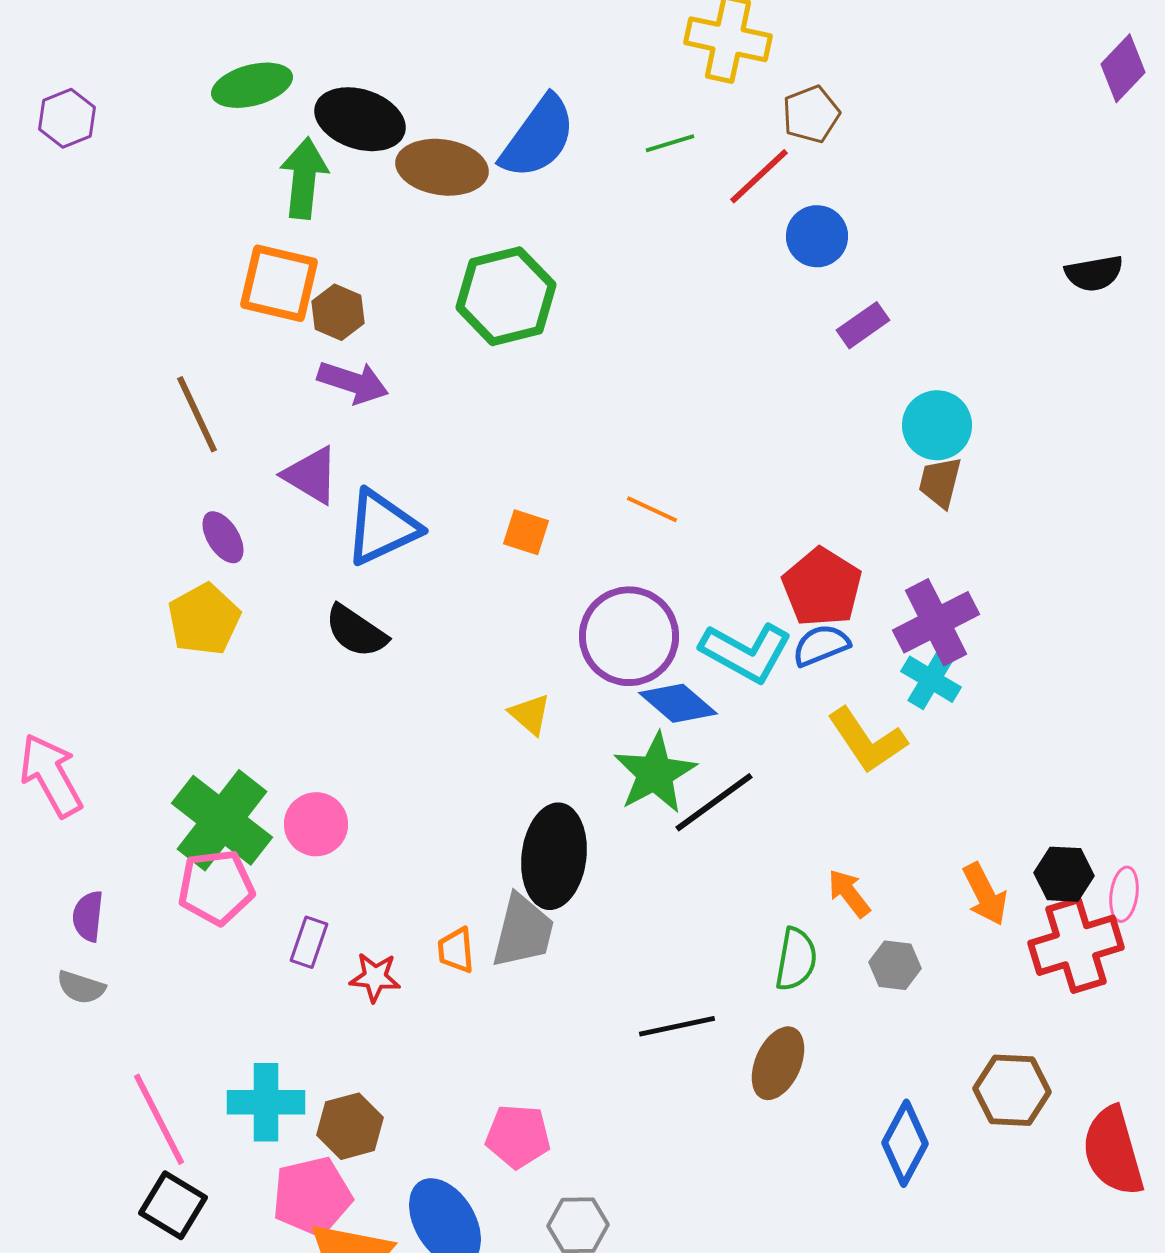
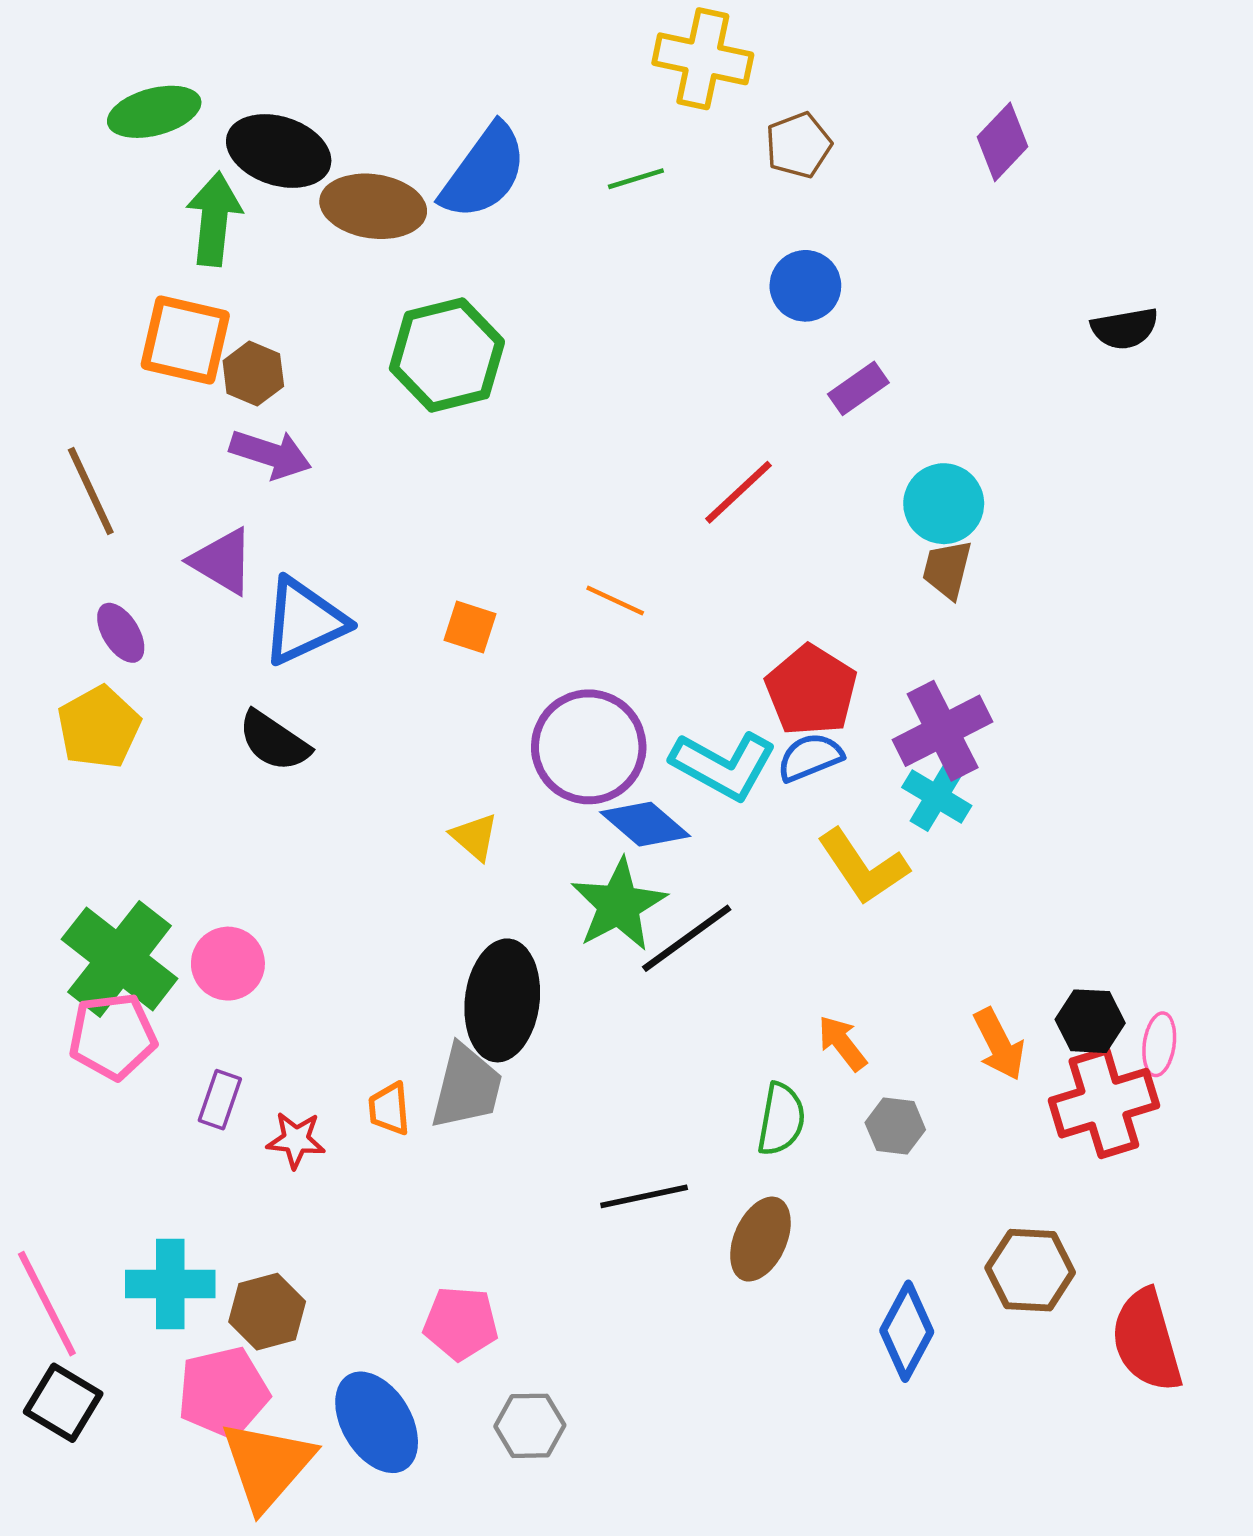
purple diamond: (1123, 68) -> (1002, 142), moved
red line: (759, 176) -> (739, 492), moved

